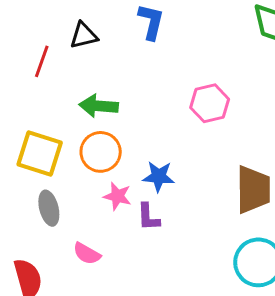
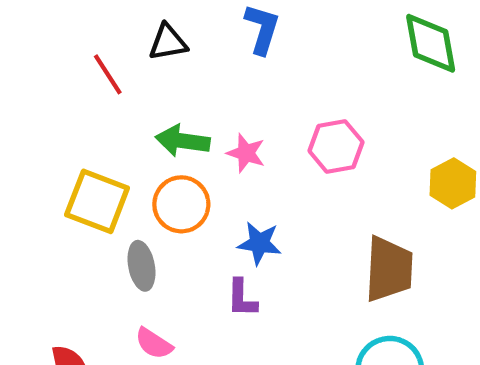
red line: (42, 61) -> (108, 74), turned -56
pink star: (117, 196) -> (246, 153), moved
gray ellipse: (49, 208) -> (141, 266), moved

